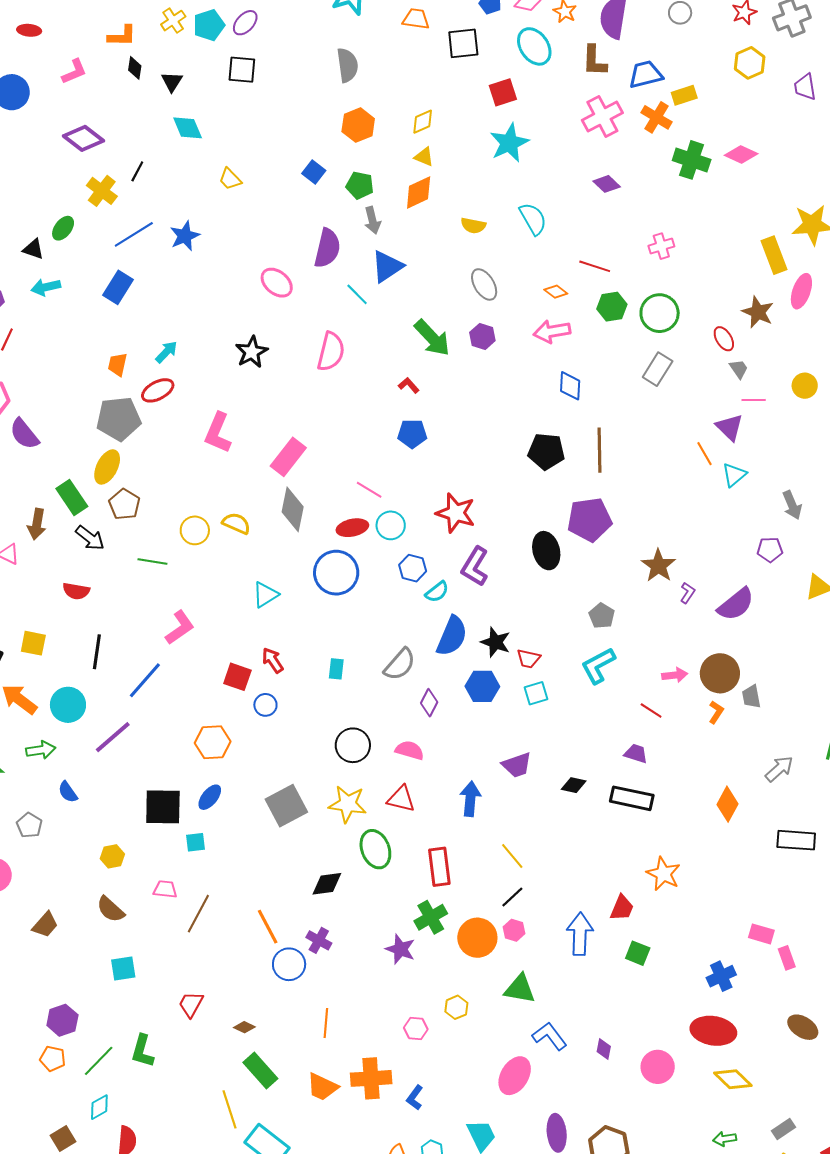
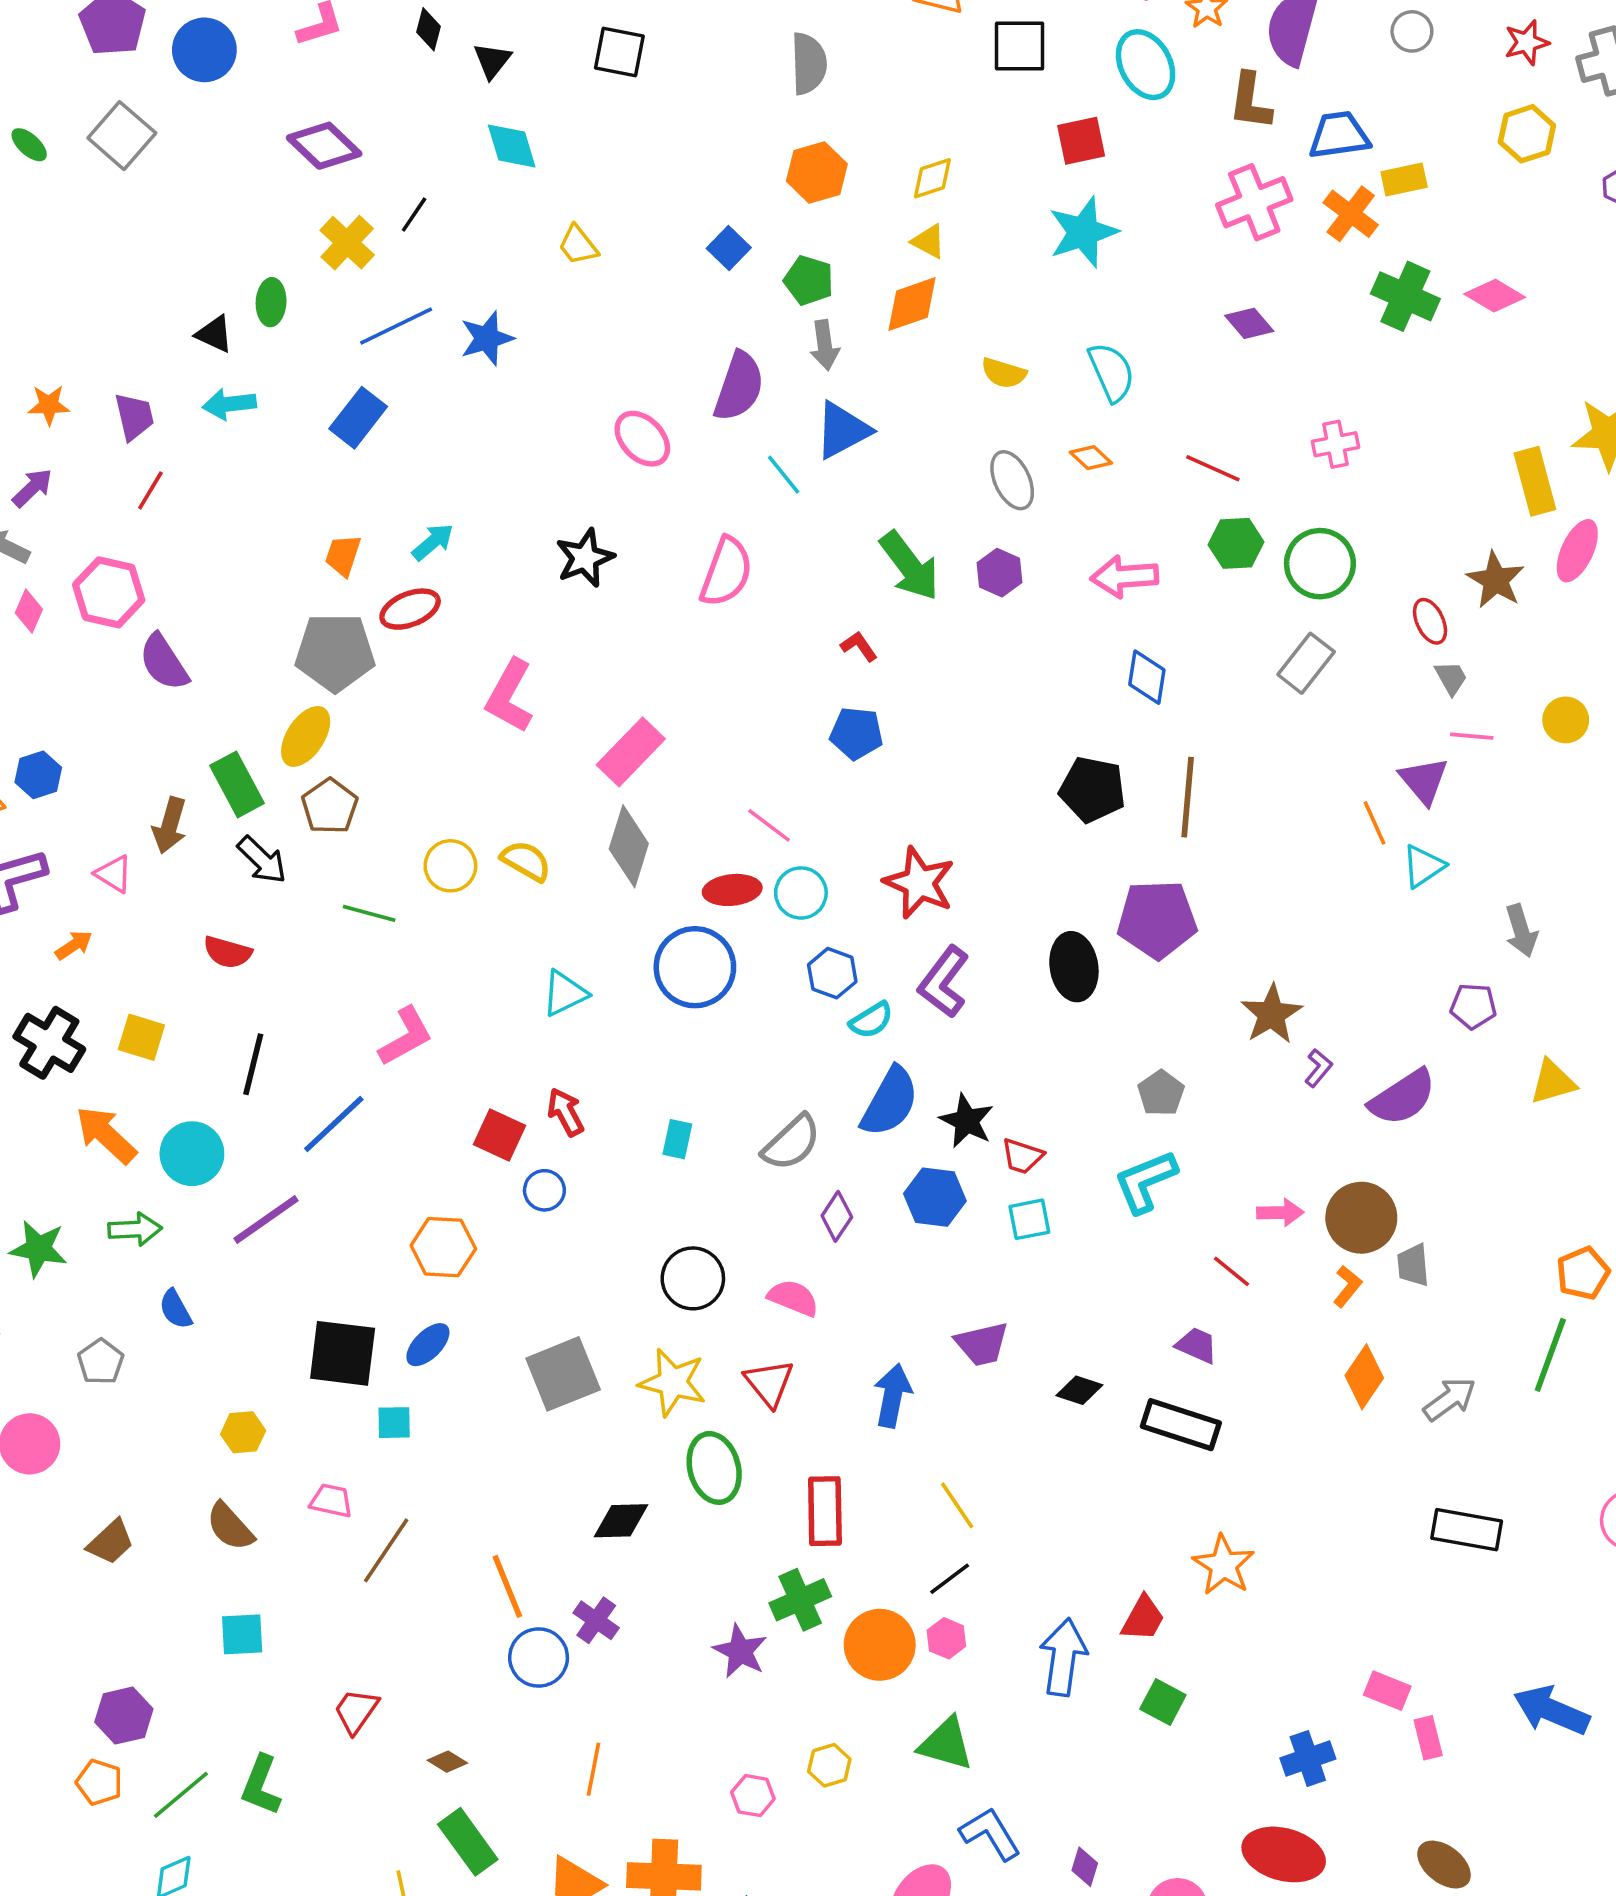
green ellipse: (63, 228) -> (271, 302), turned -40
orange diamond: (556, 292) -> (1091, 458), moved
red triangle: (401, 799) -> (769, 1383), turned 32
orange diamond: (728, 804) -> (1364, 1377), moved

